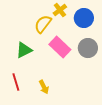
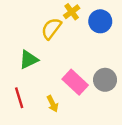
pink rectangle: (60, 47) -> (75, 82), moved
gray circle: (88, 48) -> (105, 80), moved

